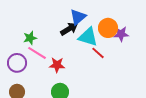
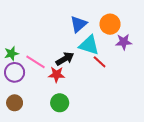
orange circle: (108, 28) -> (110, 24), moved
black arrow: (69, 29) -> (65, 59), moved
green star: (30, 38) -> (11, 53), moved

